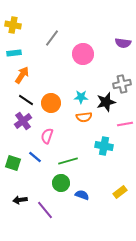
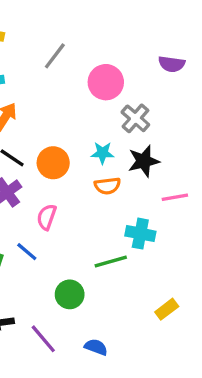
gray cross: (122, 84) -> (135, 118), moved, turned -36
green line: (68, 161) -> (111, 261), moved
blue semicircle: (82, 195) -> (96, 347), moved

